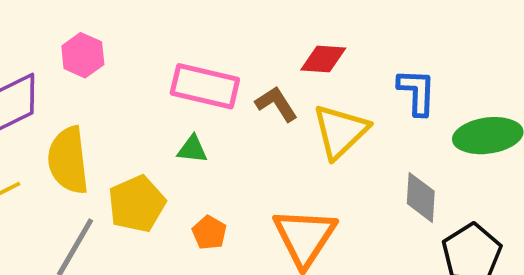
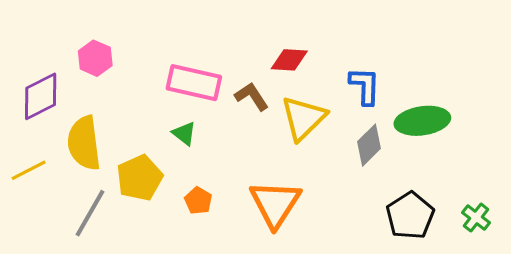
green triangle: (192, 149) -> (184, 133), turned 32
gray diamond: (421, 197) -> (369, 145), moved, turned 42

